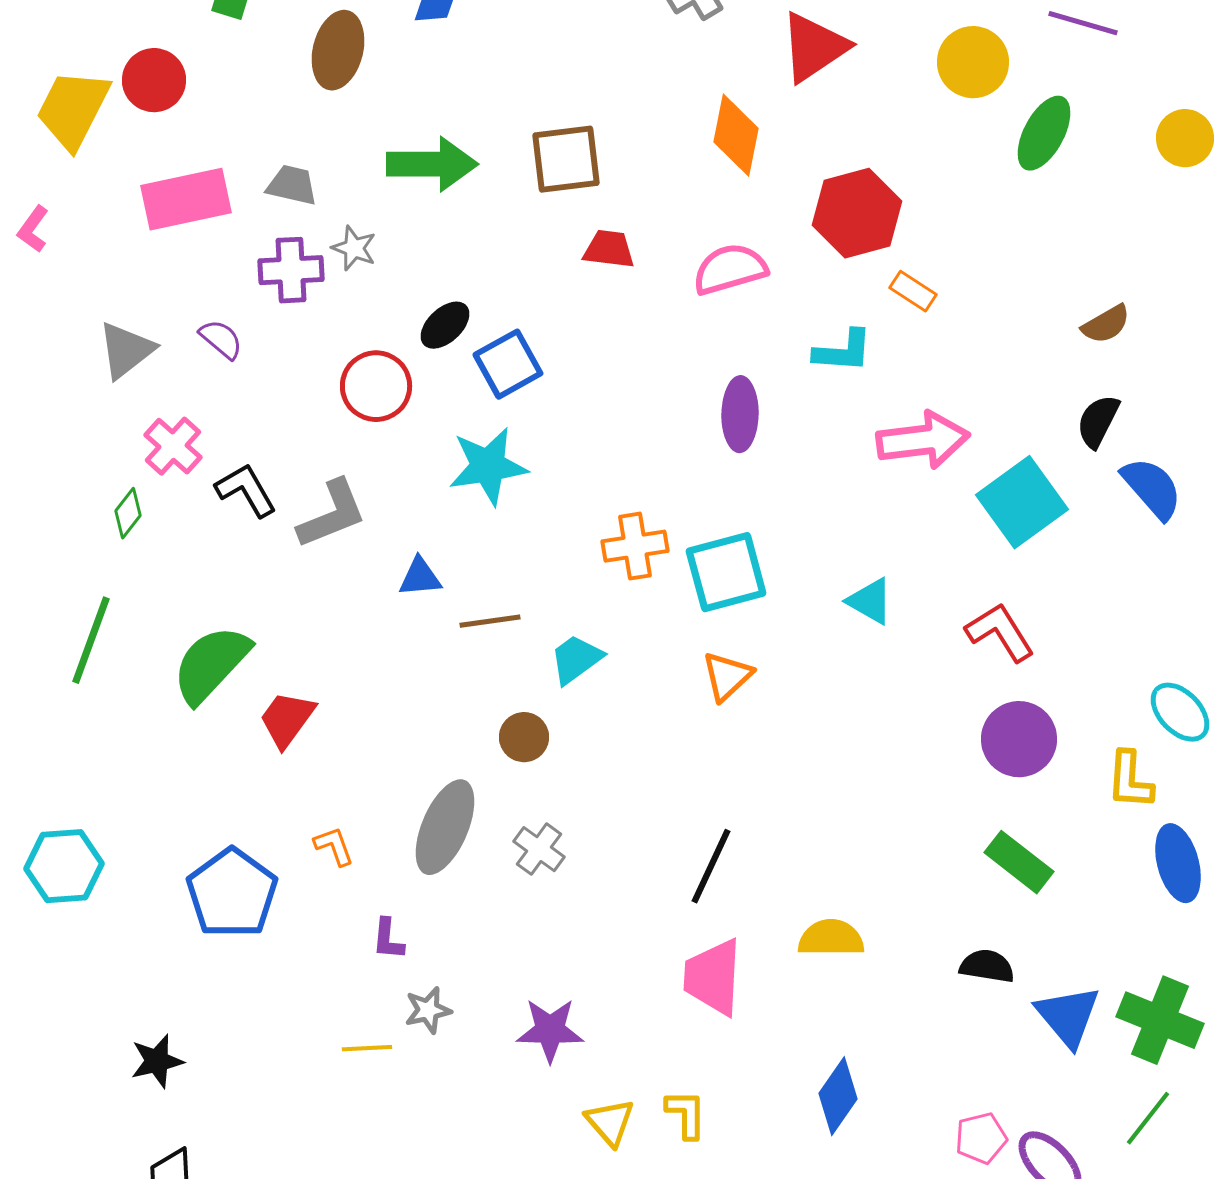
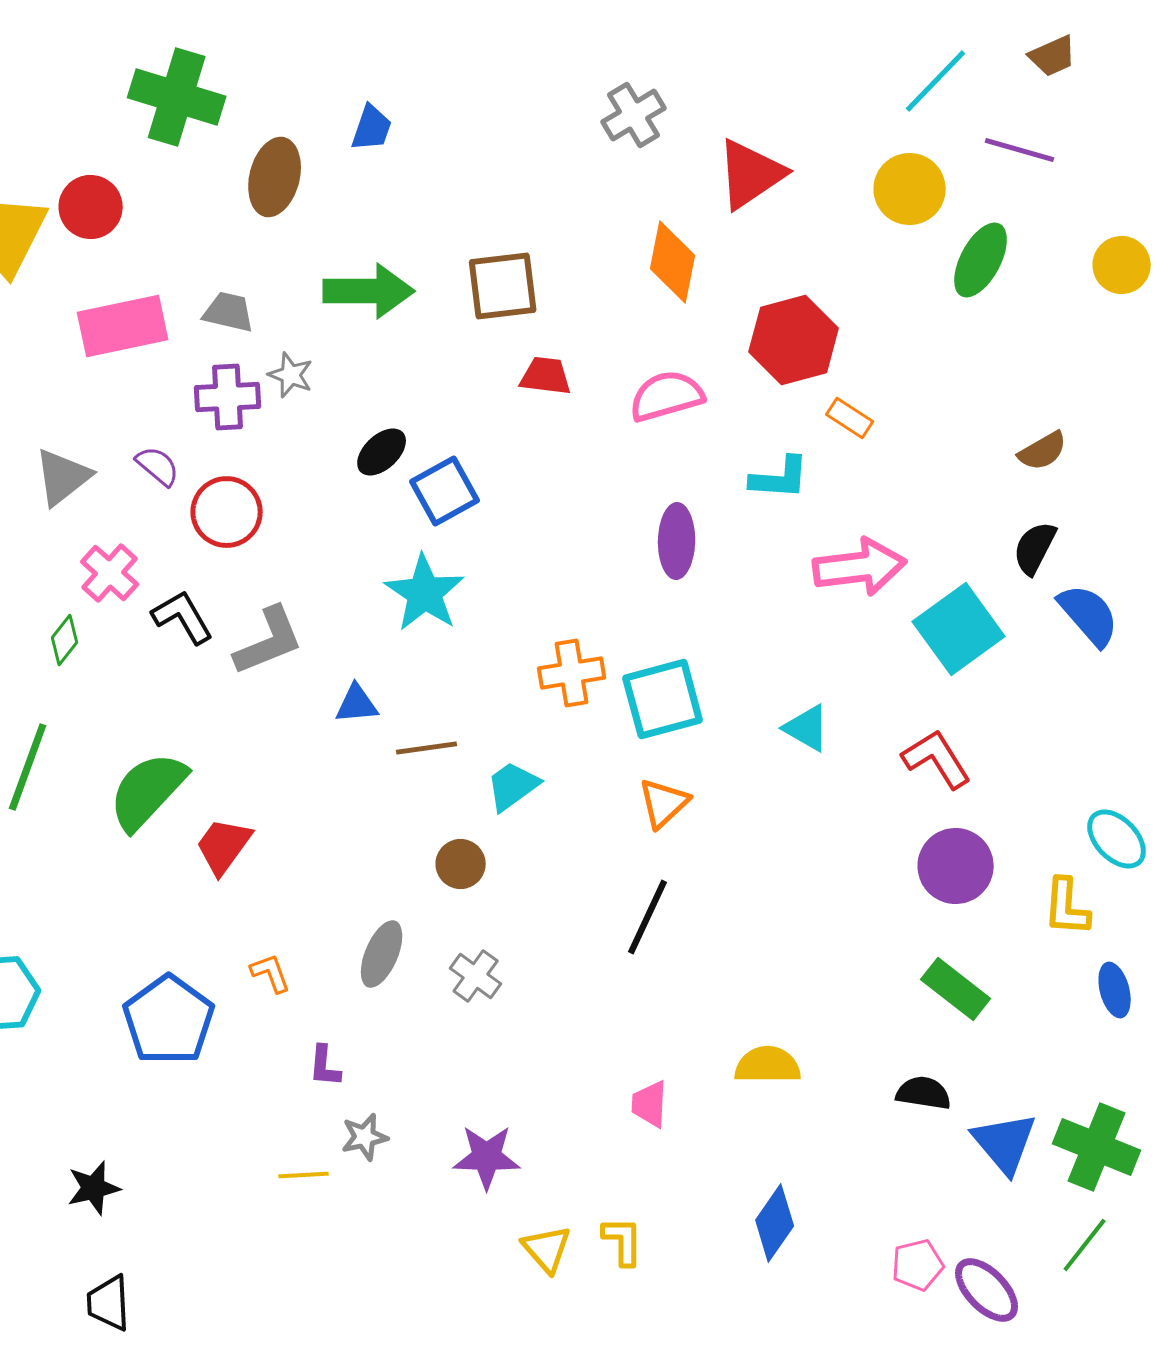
red circle: (376, 386) -> (227, 512), moved
cyan star: (488, 466) -> (425, 593), turned -30
gray ellipse: (445, 827) -> (382, 954), size x0.7
blue ellipse: (1178, 863) -> (1115, 990), size x0.7
black line: (711, 866) -> (648, 917), moved
pink trapezoid: (713, 977) -> (650, 1104), size x0.6

